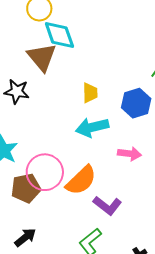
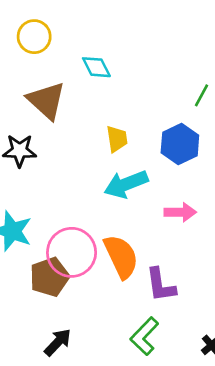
cyan diamond: (59, 35) -> (96, 67), moved, size x0.7
orange semicircle: (81, 180) -> (121, 257), turned -64
purple L-shape: (107, 206) -> (161, 285), turned 52

